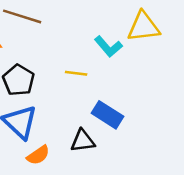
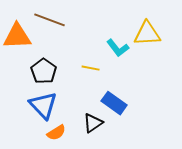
black triangle: (83, 141) -> (93, 123), turned -30

